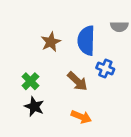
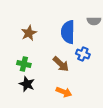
brown star: (51, 42) -> (29, 33), moved
green cross: (30, 81) -> (24, 64), turned -32

